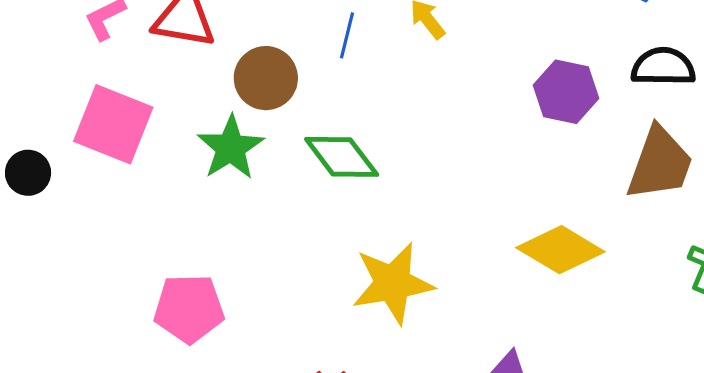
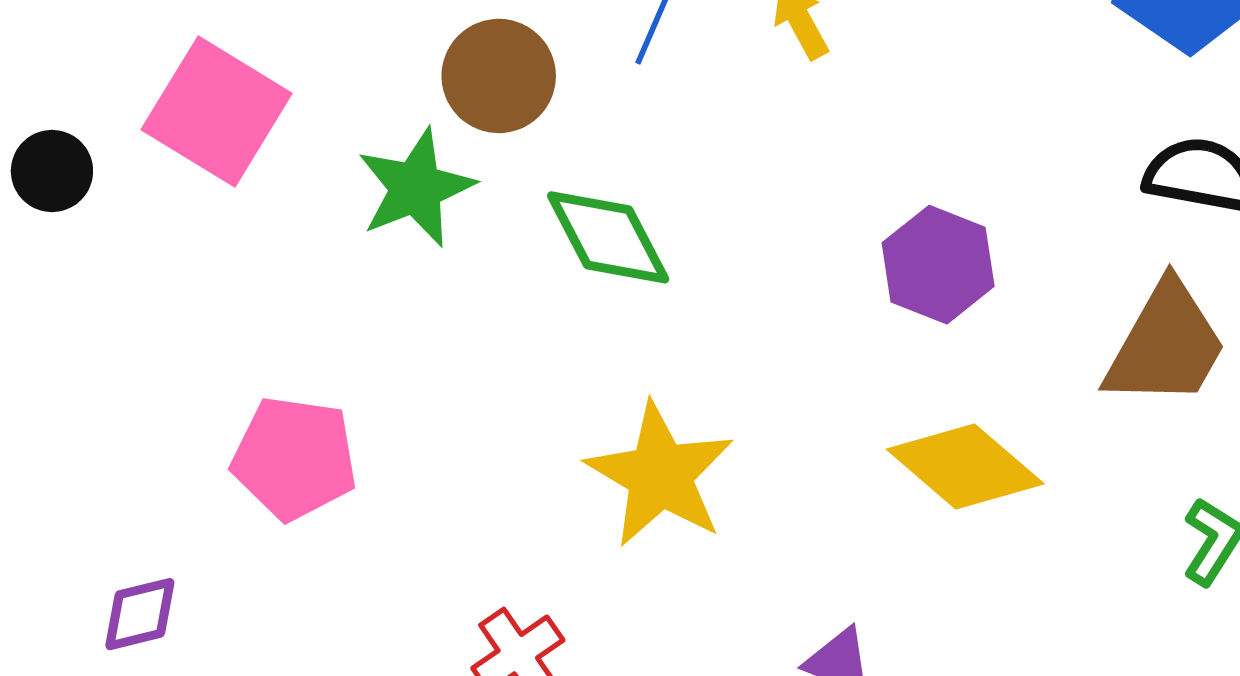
purple hexagon: (566, 92) -> (938, 265), moved
yellow star: (393, 283) -> (660, 475), turned 30

